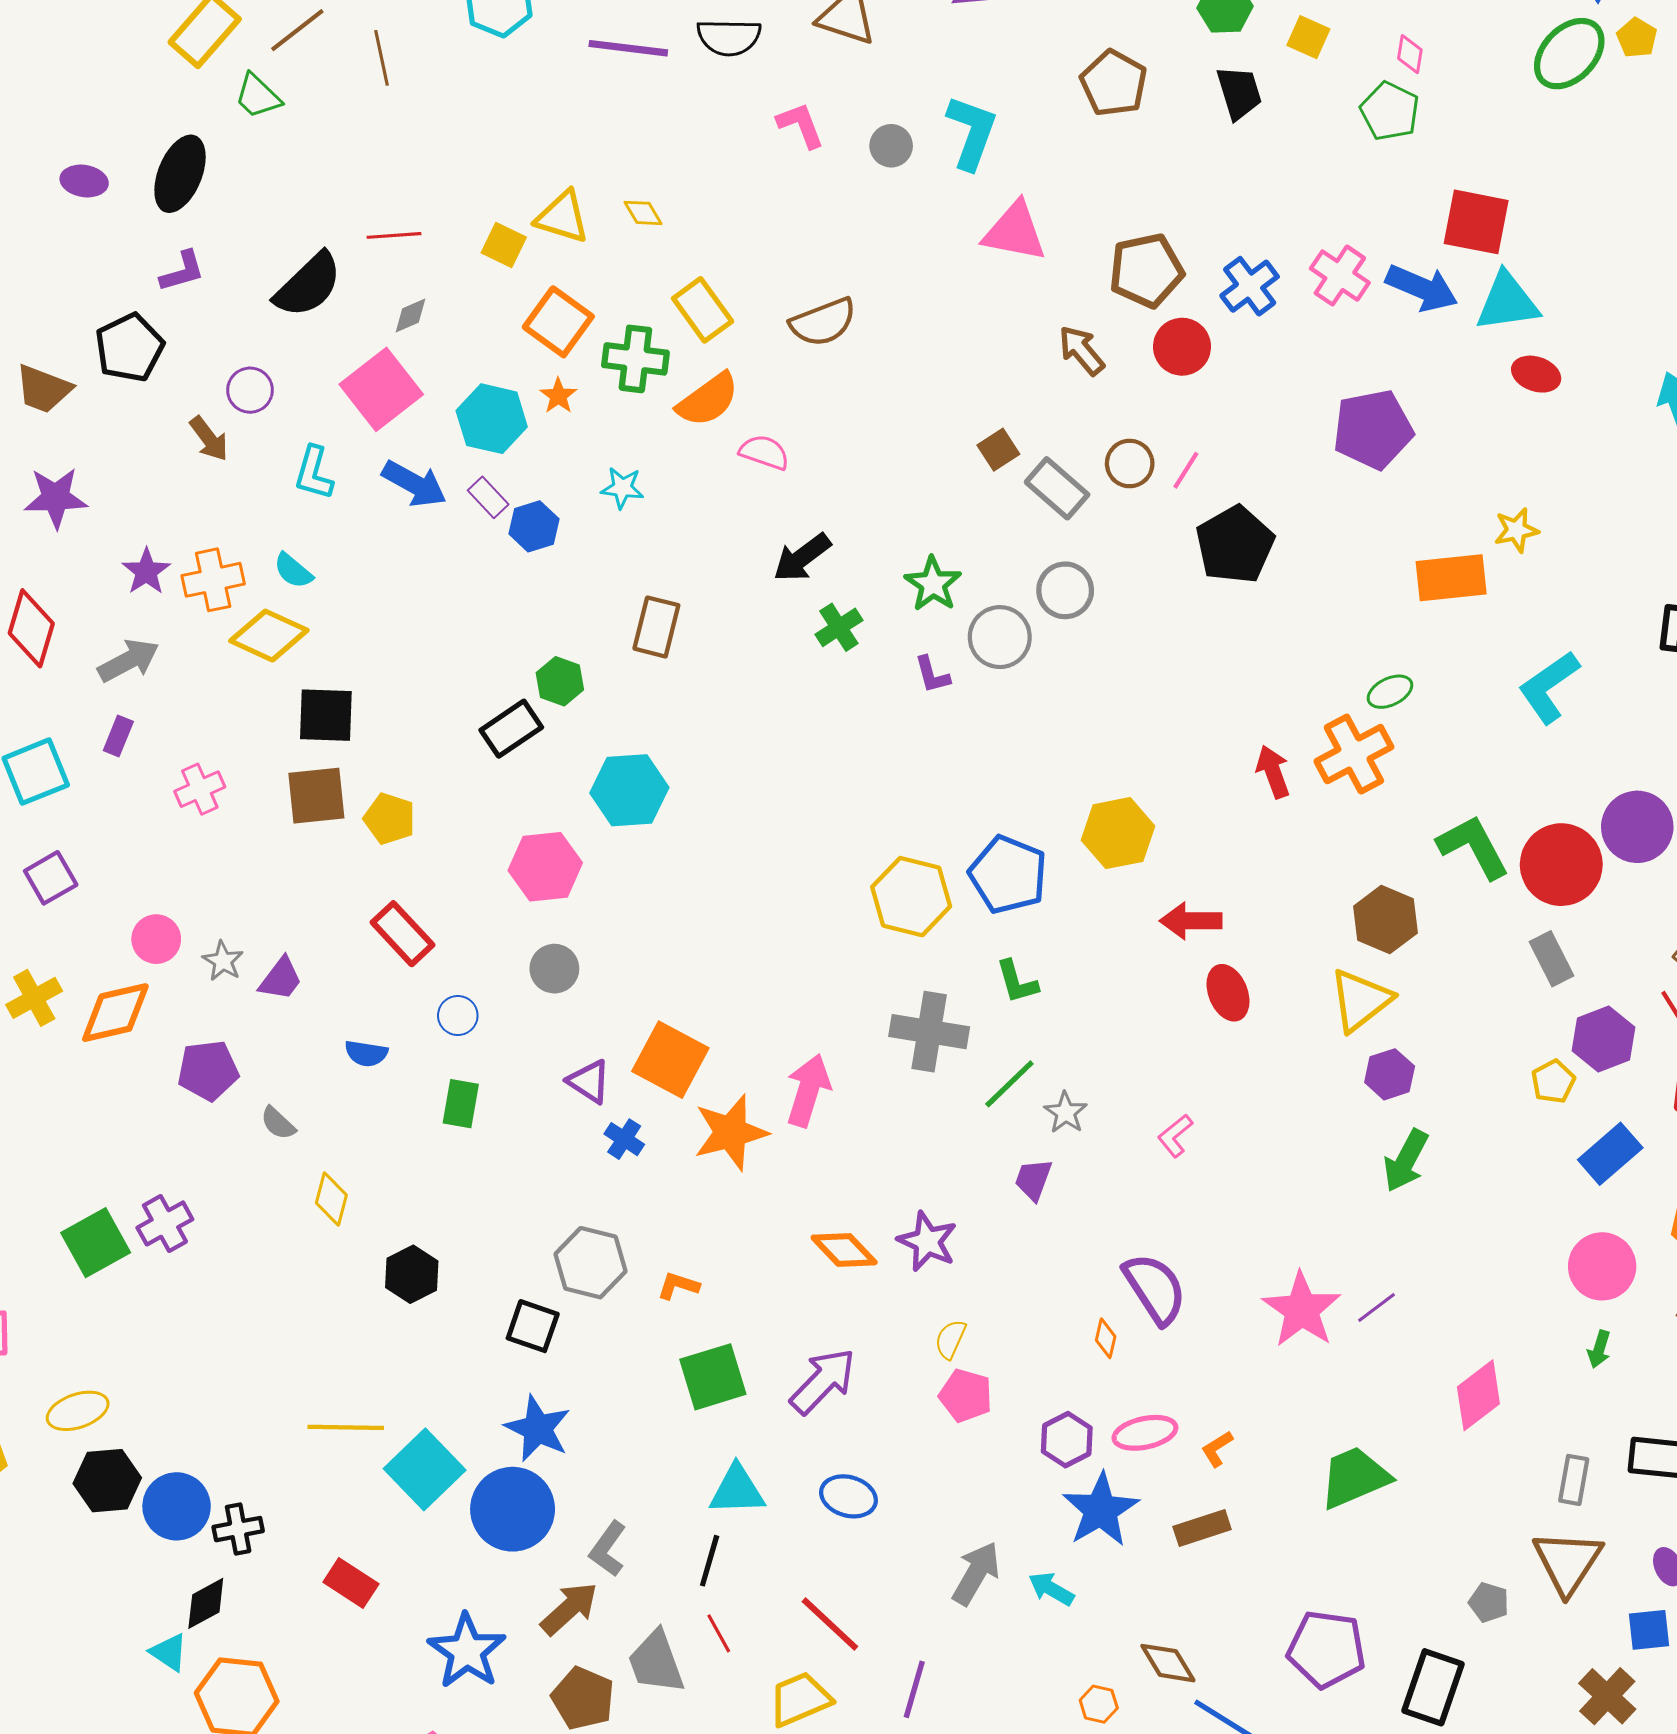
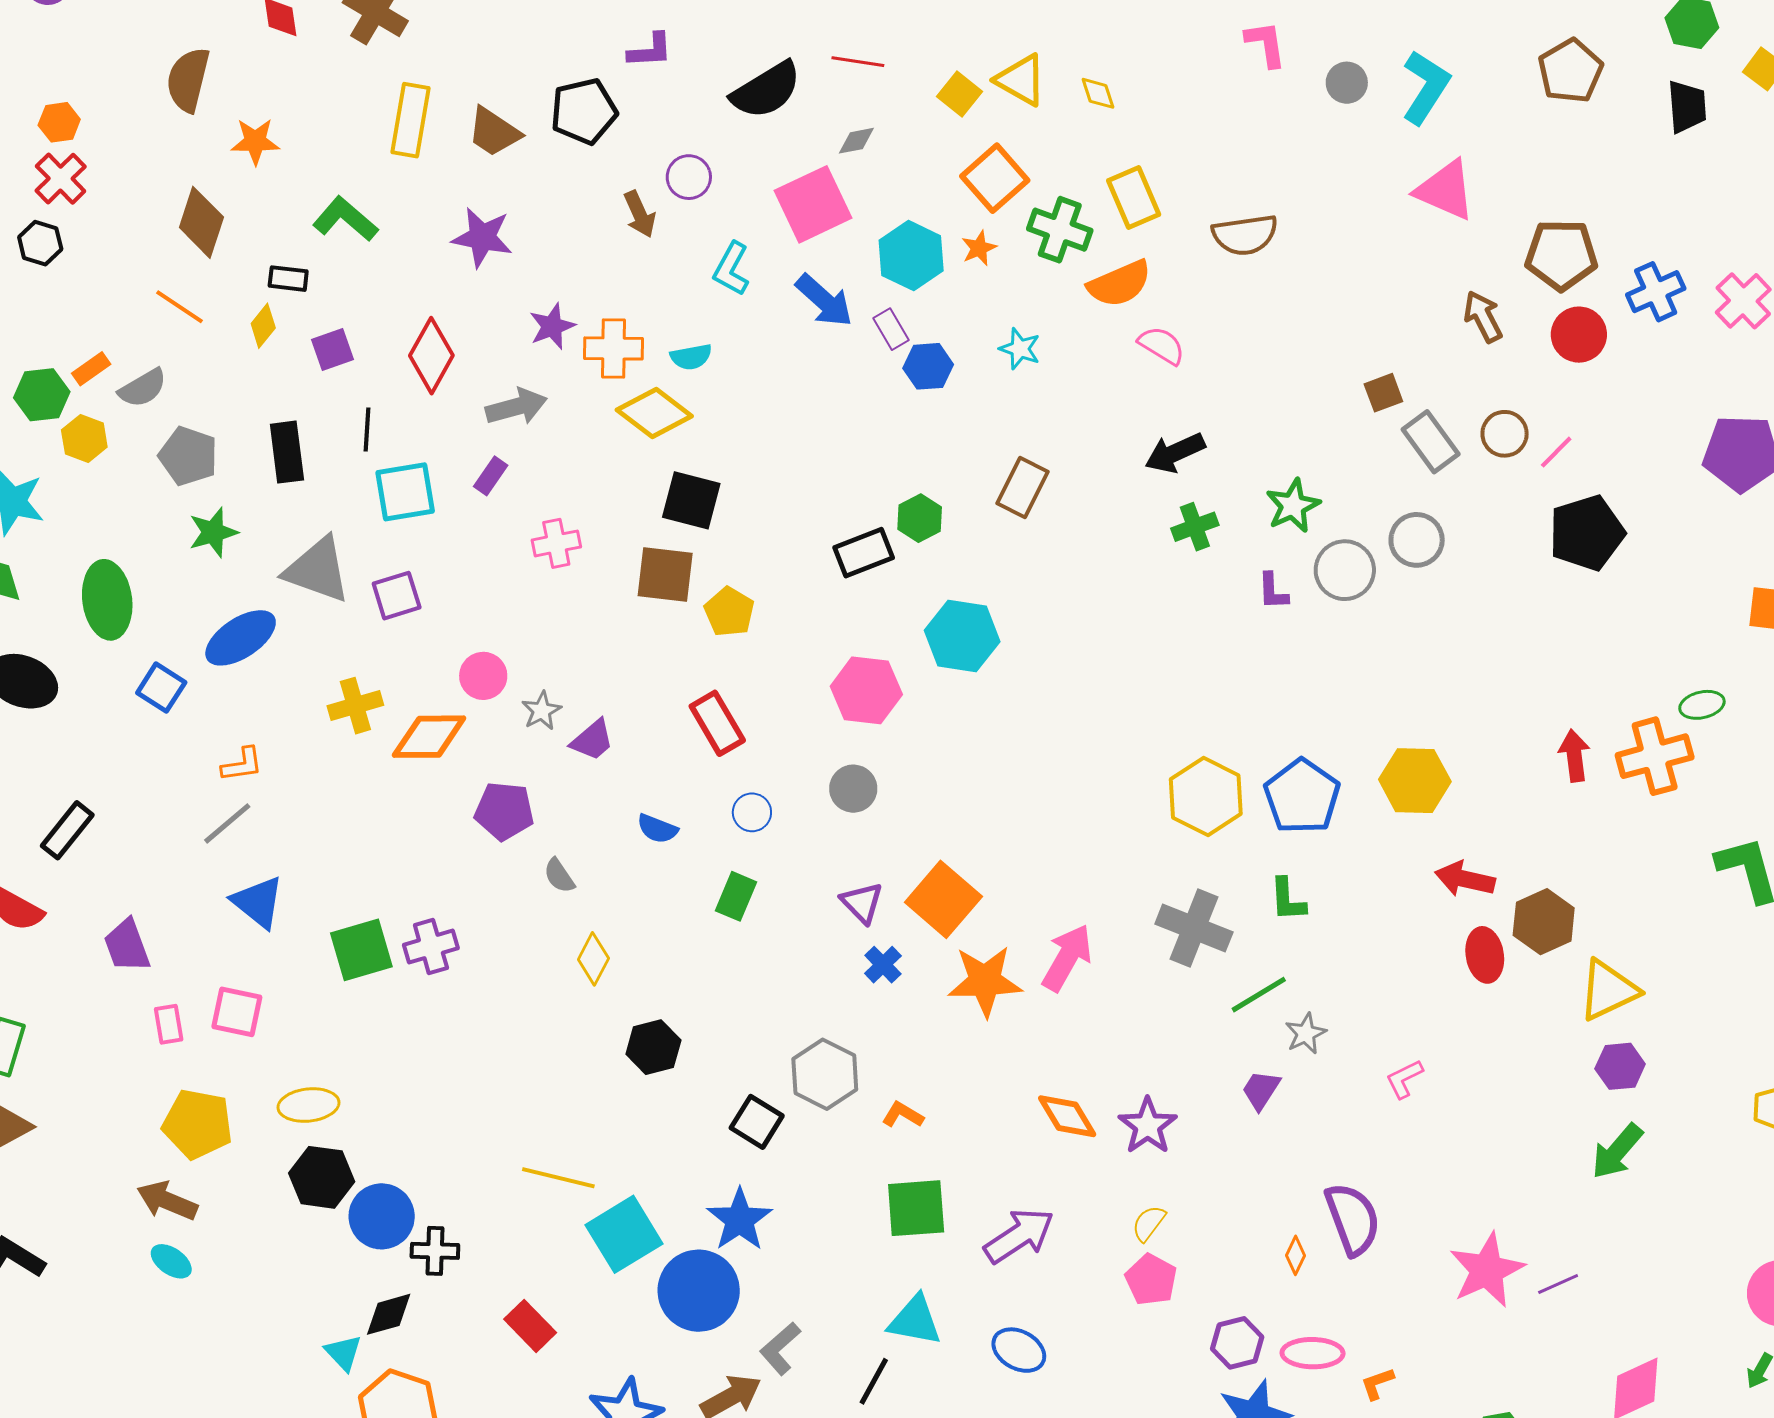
cyan semicircle: (293, 571) -> (691, 357), turned -63
brown hexagon: (1386, 920) -> (1544, 922), moved

